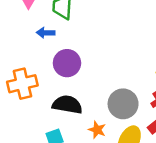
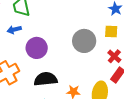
gray circle: (123, 104) -> (84, 41), moved

